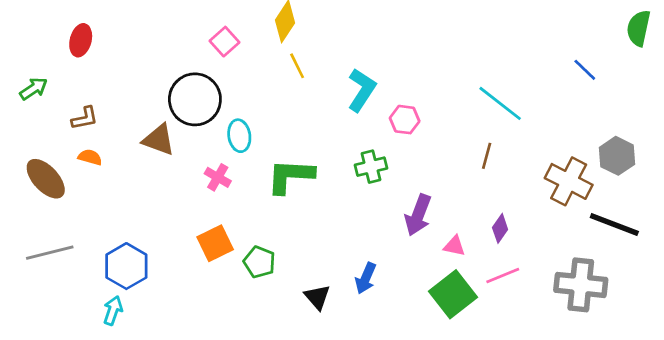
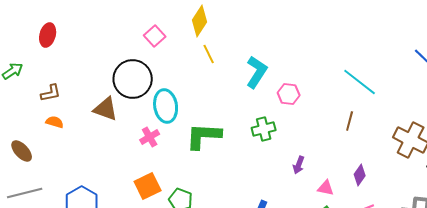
cyan ellipse: (239, 136) -> (166, 106), size x1.4
pink cross: (218, 177) -> (150, 137), turned 30
brown ellipse: (46, 179) -> (22, 151), moved, size x0.7
purple arrow: (418, 215) -> (299, 165), size x0.6

